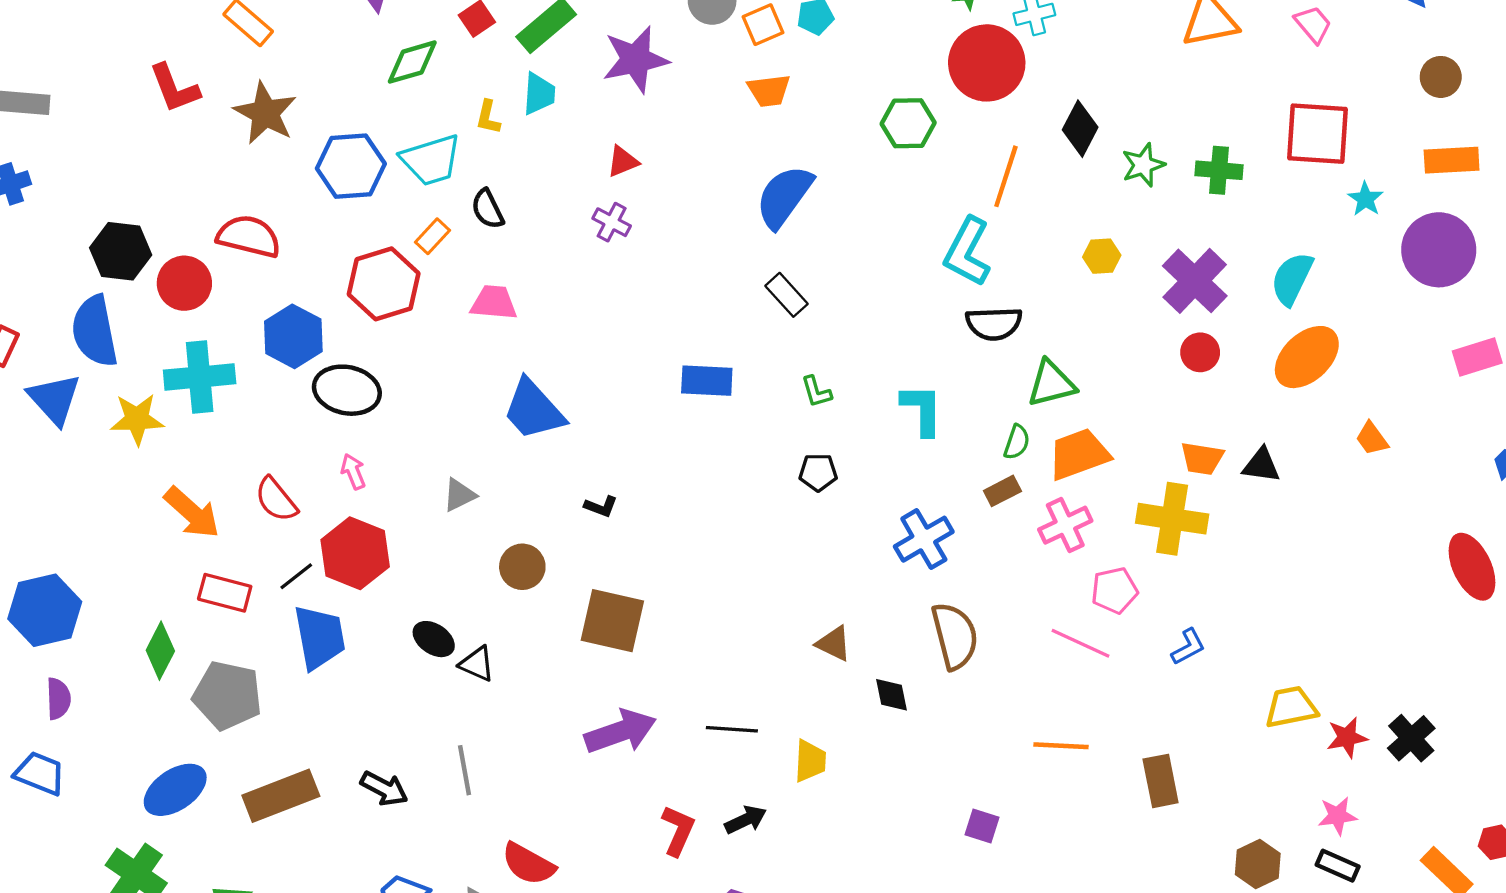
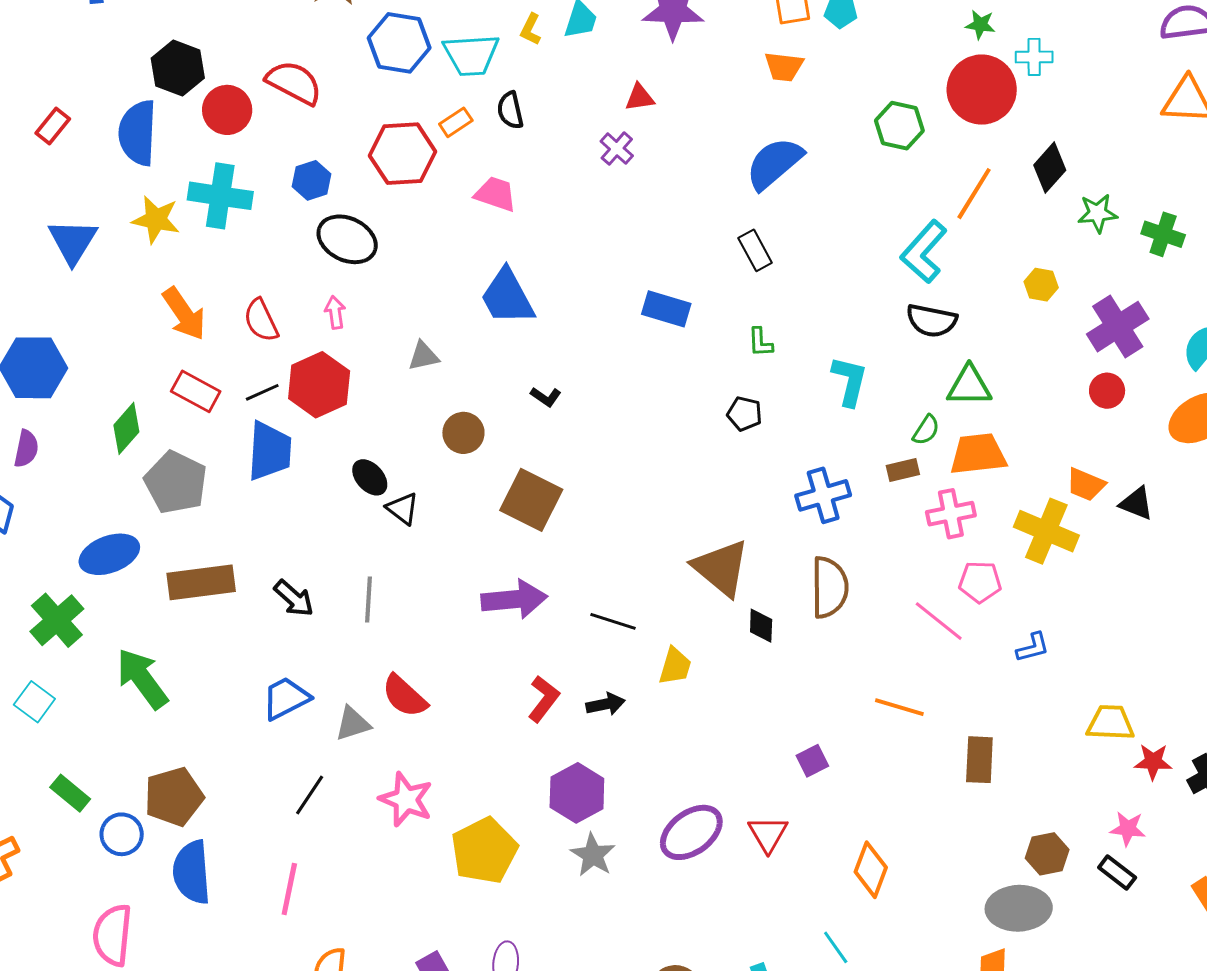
blue hexagon: (293, 336) -> (312, 180), size x0.7
blue triangle: (54, 399) -> (73, 241), moved
brown triangle: (834, 644) -> (721, 568), size x1.8
purple square: (982, 826) -> (812, 761), turned 32

